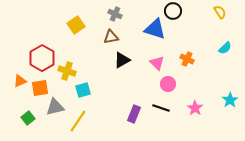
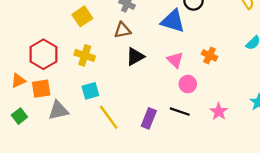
yellow cross: (67, 71) -> (85, 55), moved
green square: (28, 118) -> (19, 116), moved
yellow line: (78, 121) -> (109, 117), moved, turned -70

